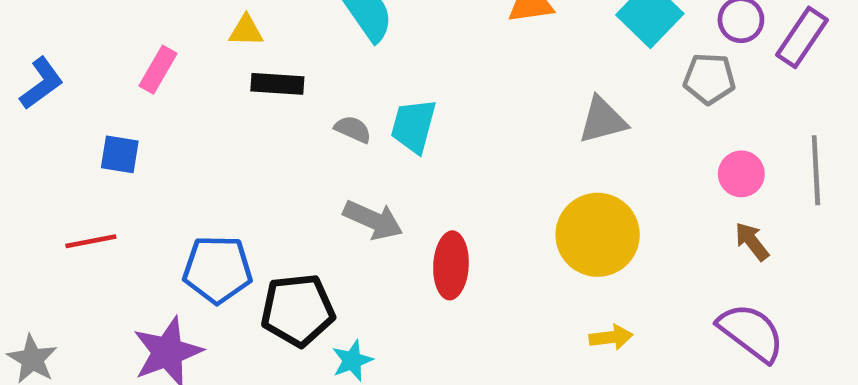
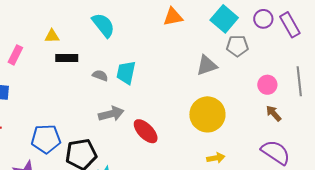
purple rectangle: (802, 37) -> (290, 25), turned -60
gray pentagon: (709, 79) -> (237, 46), moved
gray arrow: (373, 220) -> (111, 114), turned -35
red ellipse: (451, 265) -> (146, 131), turned -44

